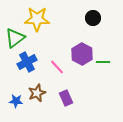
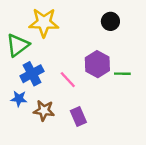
brown star: (37, 93) -> (44, 111), turned 30
blue star: (16, 101) -> (19, 99), moved

